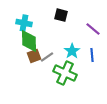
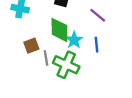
green diamond: (29, 41) -> (59, 30), moved
gray line: (47, 57) -> (46, 58), moved, turned -64

